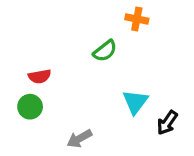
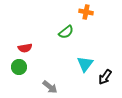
gray arrow: (79, 139) -> (50, 87), turned -112

